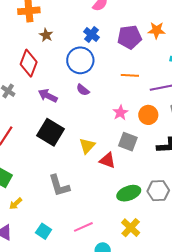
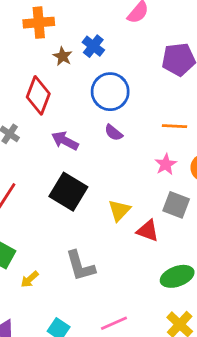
blue cross: (92, 35) -> (93, 46), moved
orange line: (130, 75) -> (175, 126), moved
yellow arrow: (16, 204) -> (30, 279), moved

